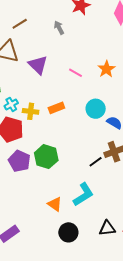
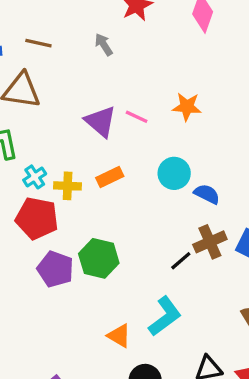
brown line: (20, 24) -> (38, 43), turned 49
purple triangle: (38, 65) -> (101, 122), moved
orange star: (106, 69) -> (187, 107), turned -30

